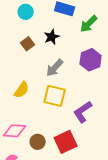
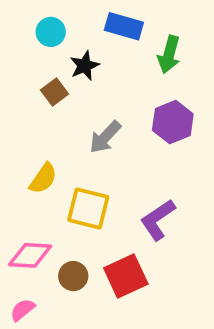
green arrow: (89, 24) -> (169, 54), turned -30
black star: (52, 37) -> (85, 66), moved
yellow square: (55, 96) -> (88, 208), moved

